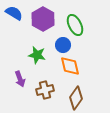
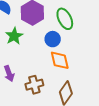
green star: (37, 55) -> (14, 36), moved, turned 30

